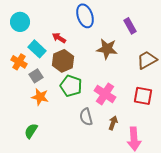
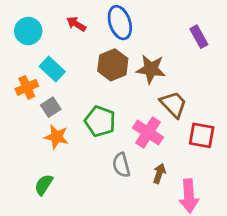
purple rectangle: (130, 26) -> (199, 37), moved
red arrow: (59, 38) -> (76, 24), moved
brown trapezoid: (147, 60) -> (173, 104), moved, turned 75
brown hexagon: (63, 61) -> (113, 65), moved
orange cross: (19, 62) -> (27, 87), turned 35

